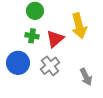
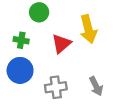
green cross: (32, 36) -> (21, 40), moved
gray cross: (50, 66) -> (56, 87), moved, turned 30

